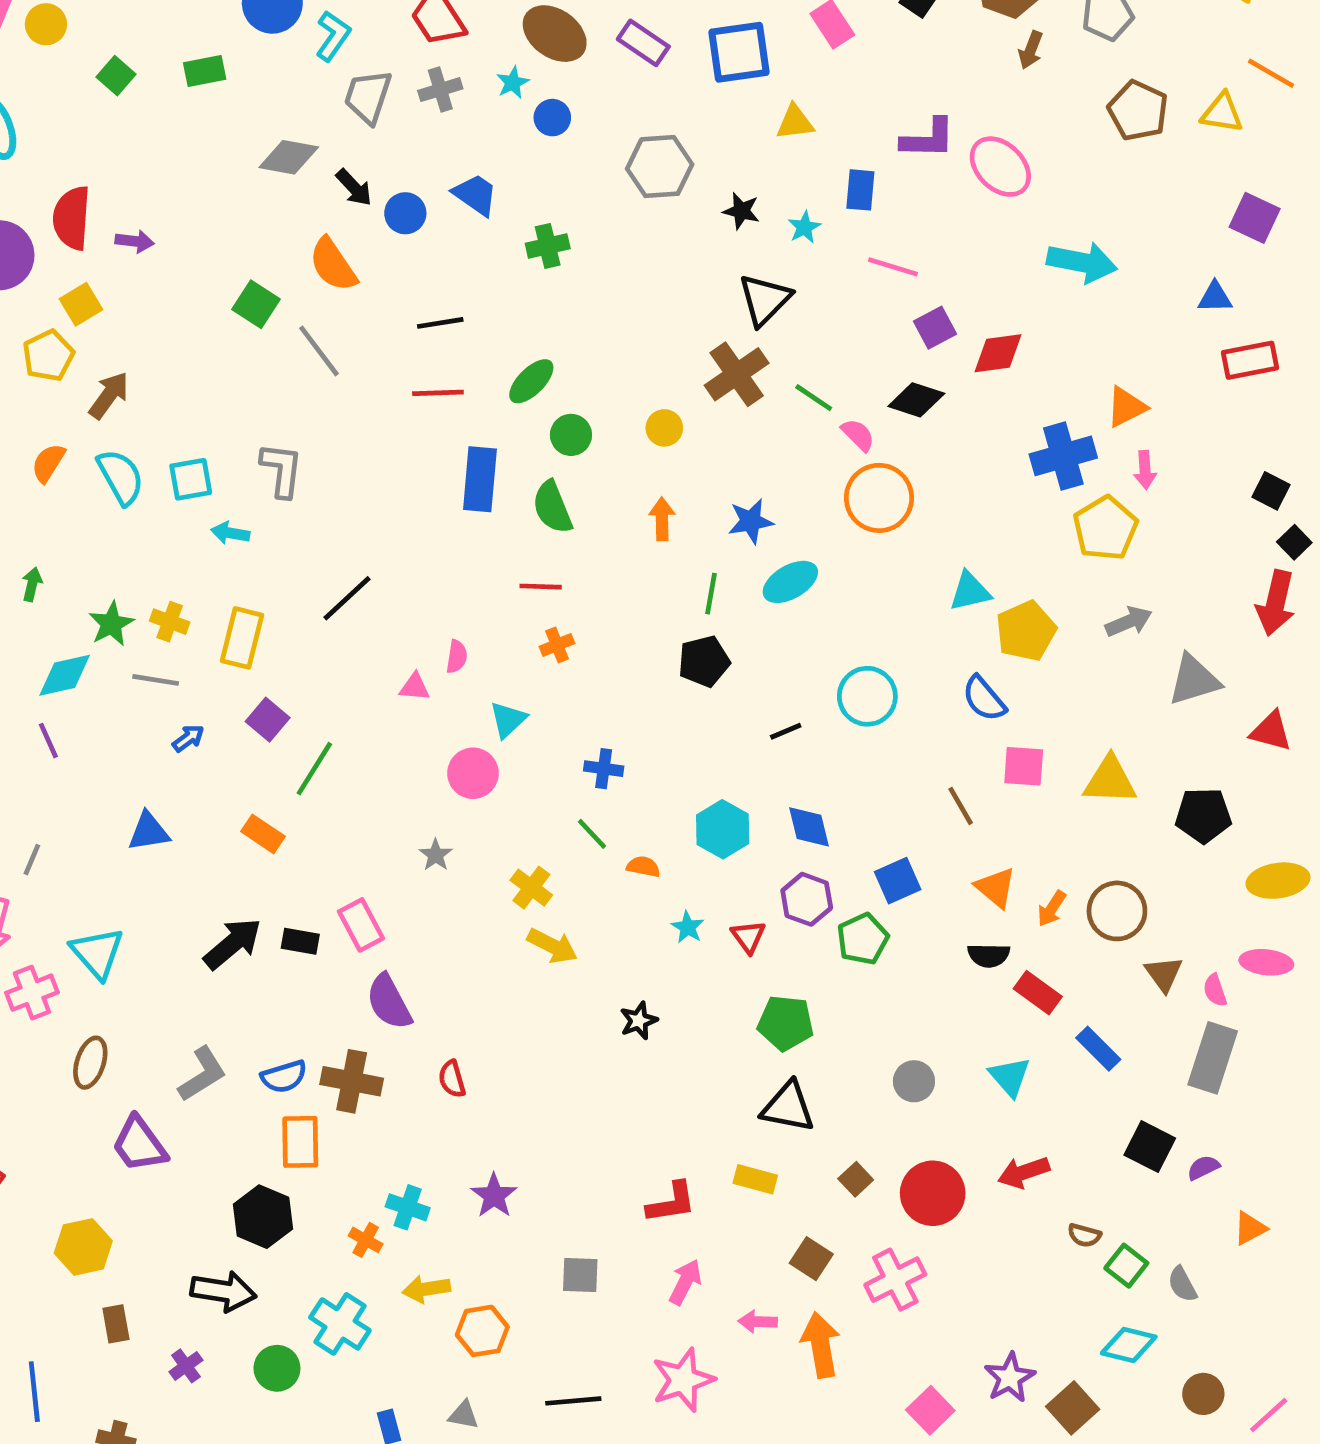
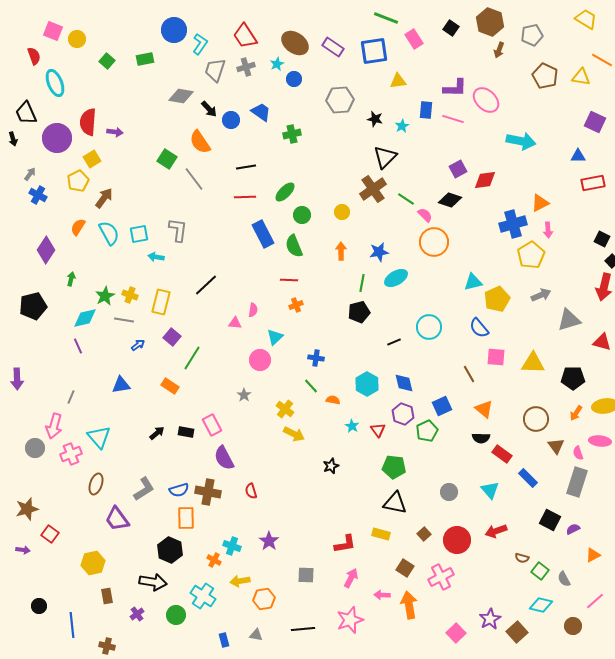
pink line: (893, 267) -> (453, 119), moved
blue rectangle: (480, 479) -> (263, 234), turned -32
orange arrow: (1052, 909) -> (576, 413), moved
black arrow: (233, 944) -> (157, 433), size x0.6
pink line: (1269, 1415) -> (595, 601), moved

